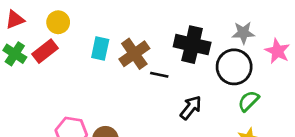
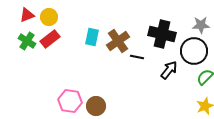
yellow circle: (58, 22) -> (49, 17), moved
black arrow: (191, 108) -> (169, 70), moved

